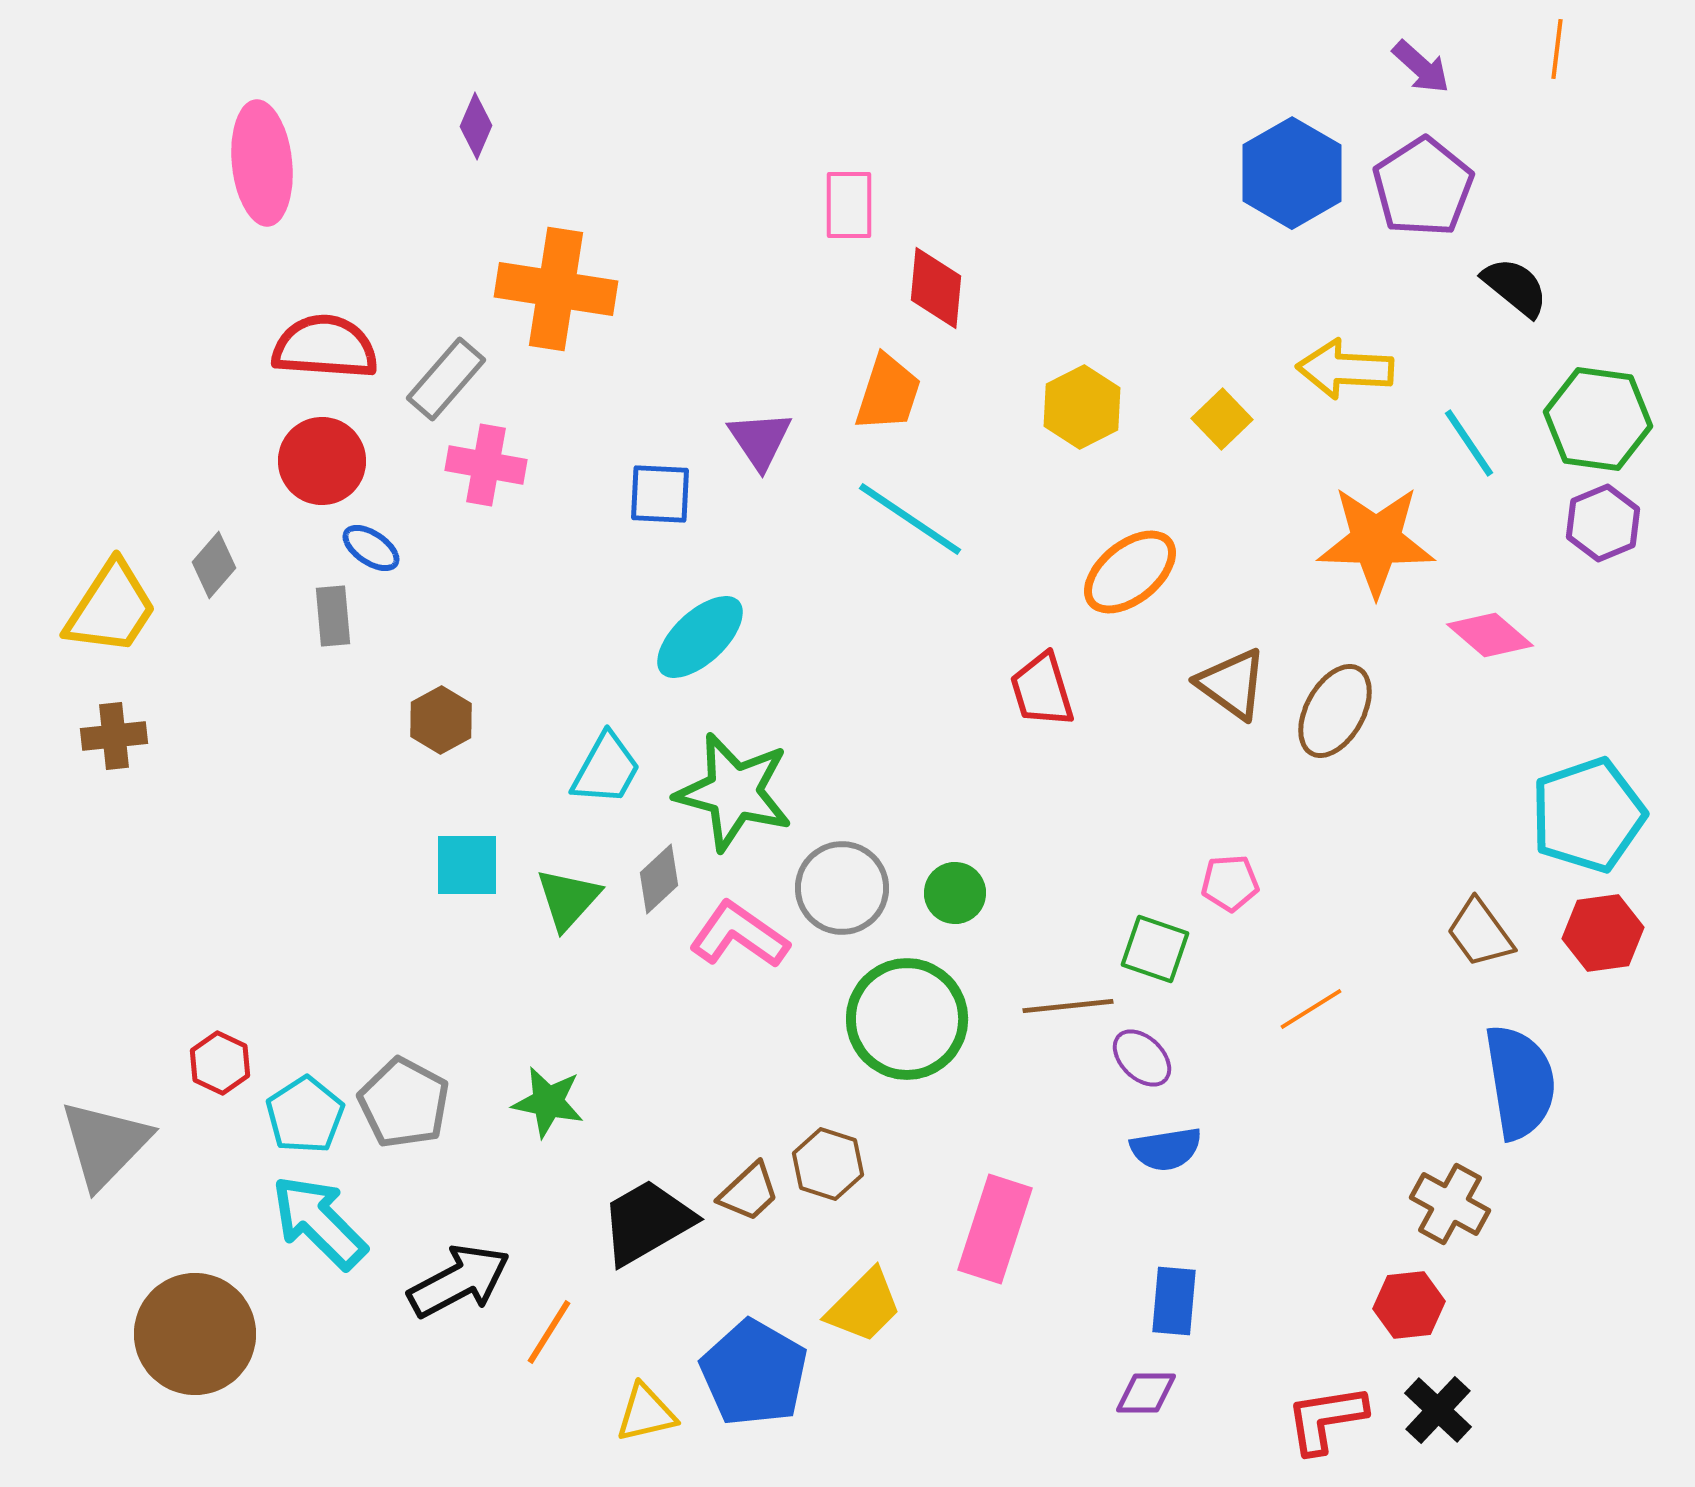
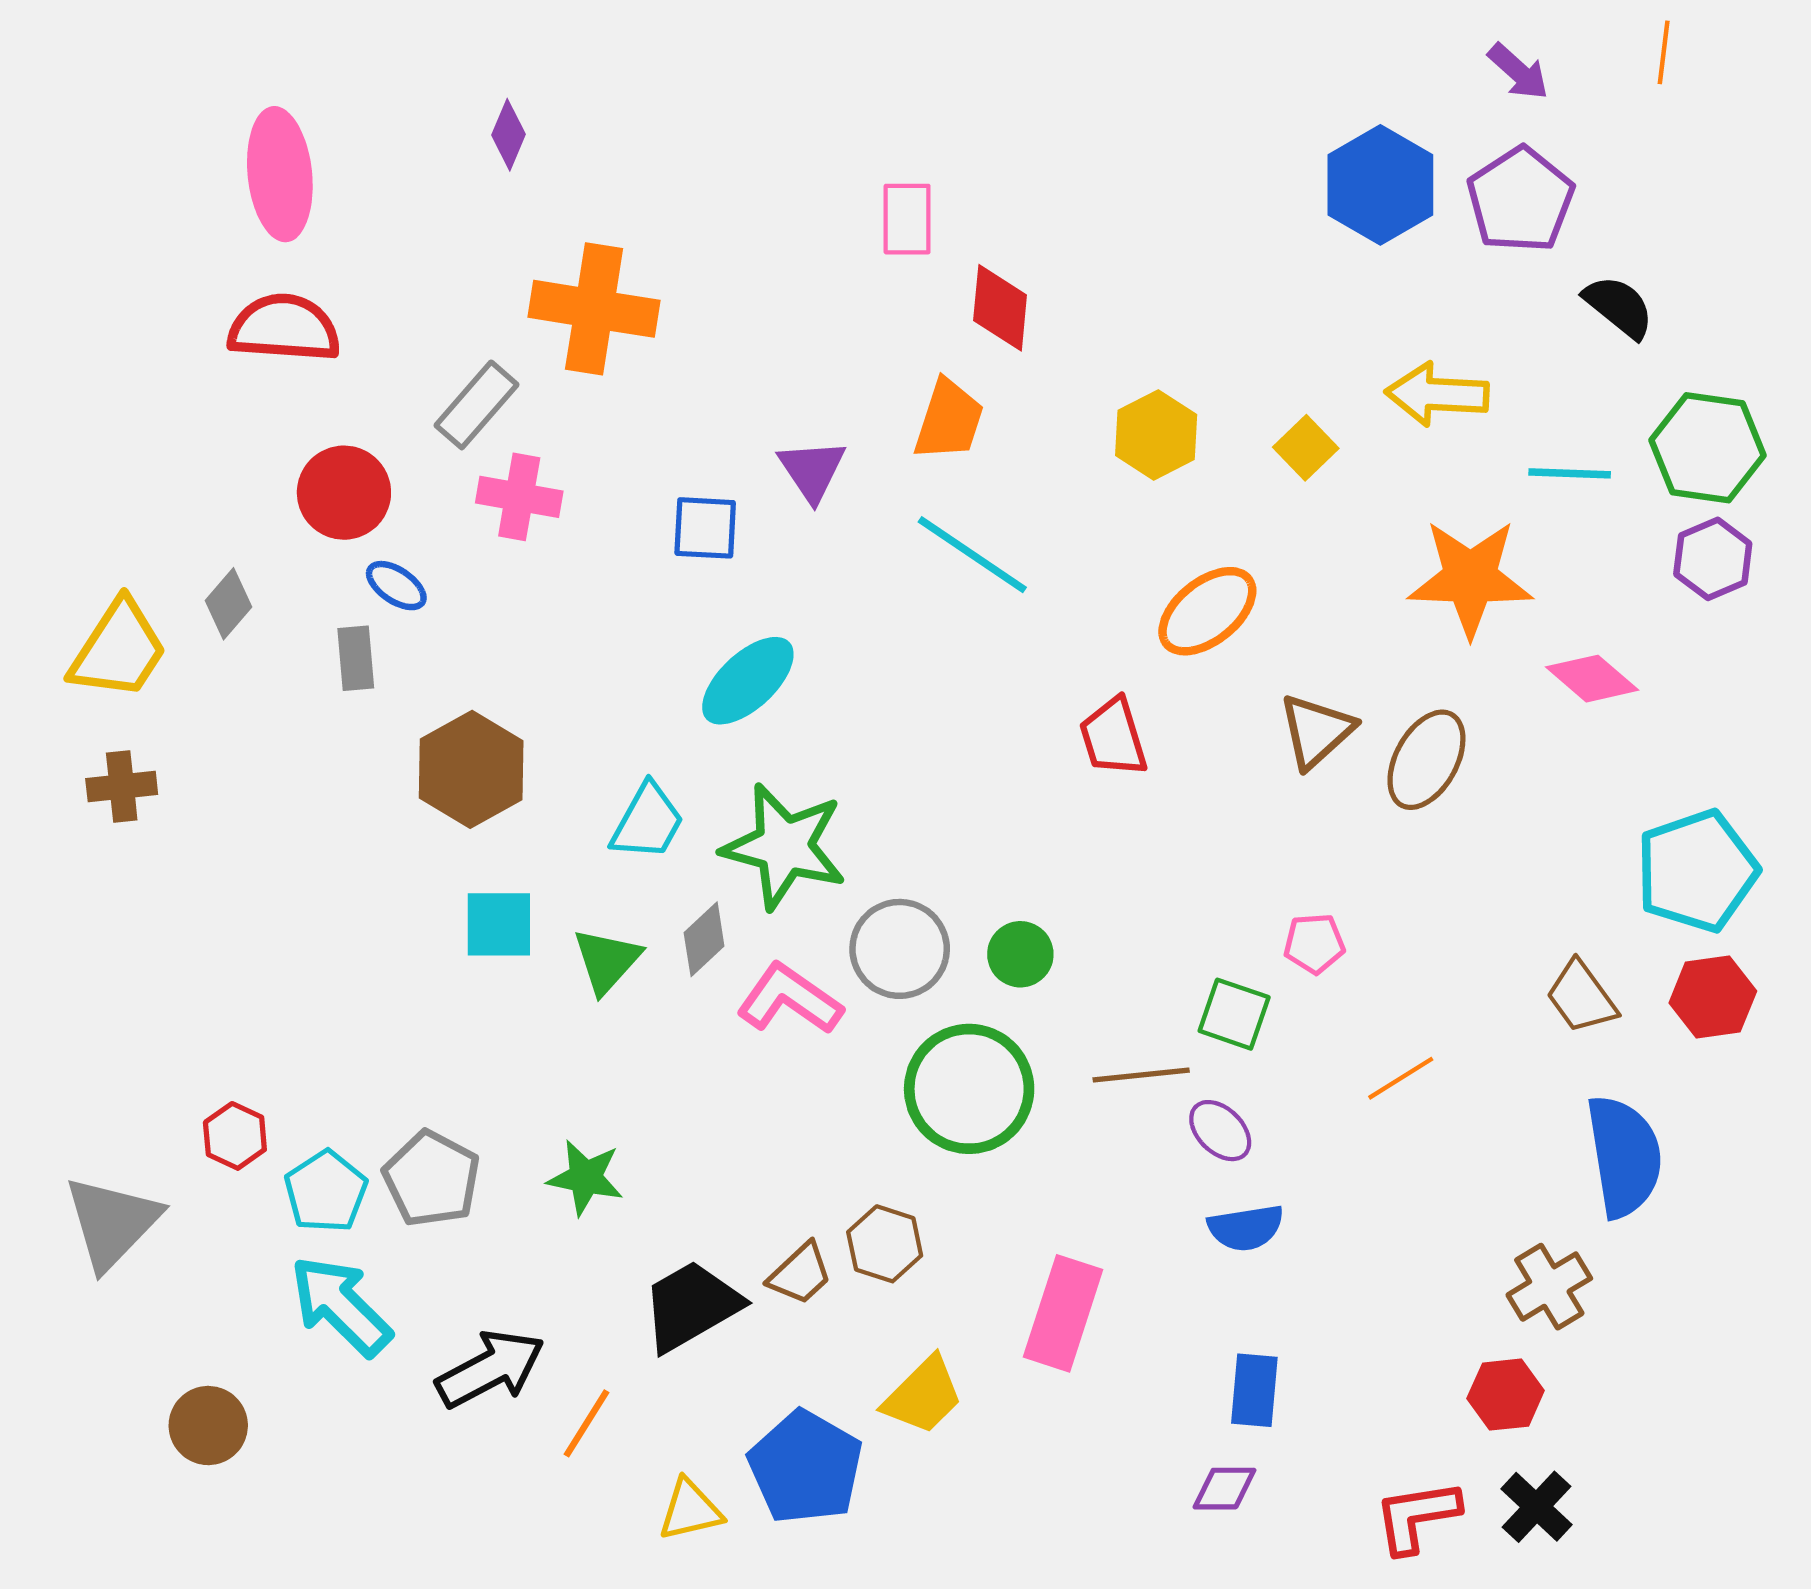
red semicircle: (325, 347) -> (284, 328), moved
cyan line: (1469, 443) -> (1570, 473), turned -54
brown triangle: (1232, 684) -> (1316, 731), turned 42
brown hexagon: (441, 720) -> (471, 769), size x1.6
brown cross: (1450, 1204) -> (1549, 1287), turned 30
brown circle: (195, 1334) -> (208, 1426), size x0.6

